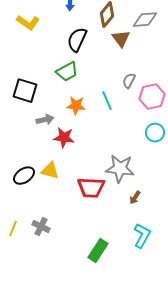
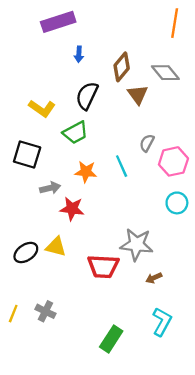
gray diamond: (145, 20) -> (165, 73), turned 55
yellow L-shape: (28, 23) -> (42, 108), moved
brown arrow: (135, 198) -> (154, 278), turned 32

